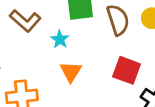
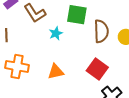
orange triangle: (71, 72) -> (56, 72), moved, turned 30

